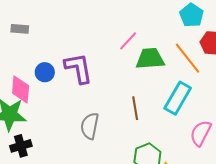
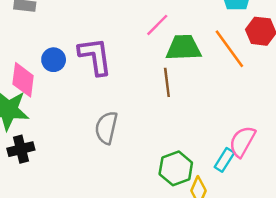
cyan rectangle: (178, 98) -> (224, 160), moved, size x0.6
brown line: (135, 108) -> (167, 82), moved

